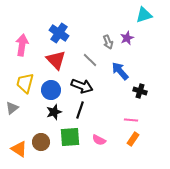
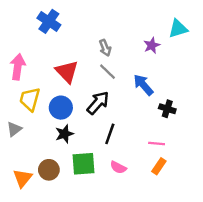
cyan triangle: (144, 15) -> (178, 29), moved
blue cross: (59, 33) -> (49, 21), moved
gray arrow: (108, 42) -> (105, 48), moved
pink arrow: (22, 45) -> (18, 67), moved
black arrow: (82, 86) -> (98, 103), turned -70
black line: (80, 110) -> (110, 134), moved
orange triangle: (19, 149) -> (23, 178), turned 36

